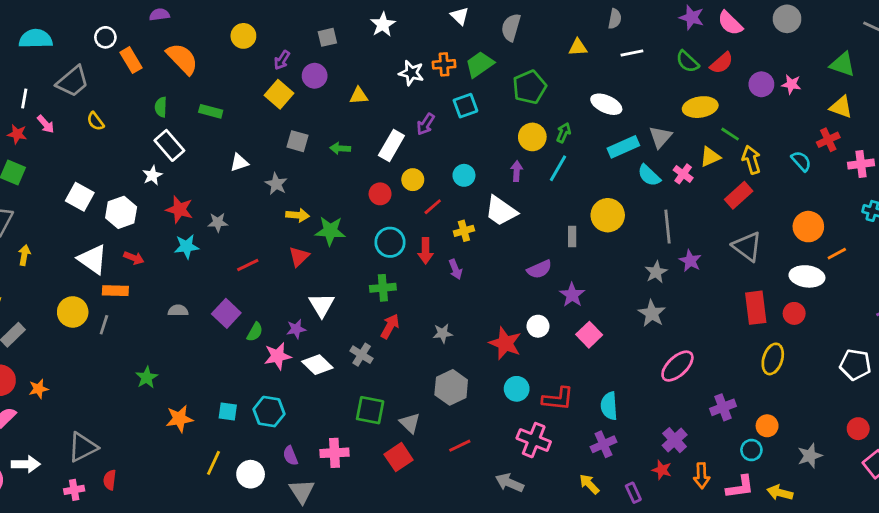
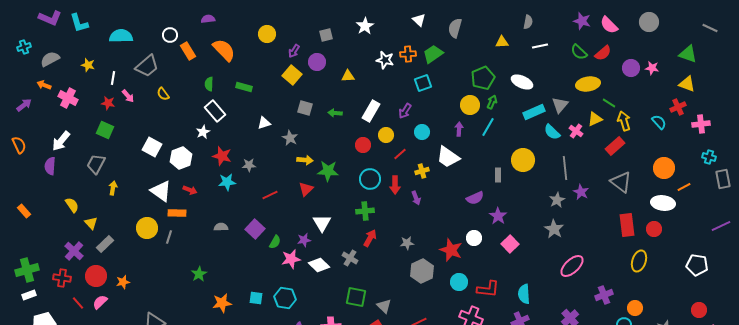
green pentagon: (529, 87) -> (483, 78), moved
purple arrow: (426, 124) -> (405, 111), moved
gray hexagon: (451, 387) -> (422, 271), moved

